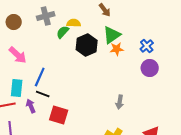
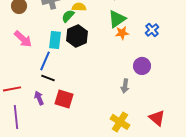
black hexagon: (87, 45) -> (77, 36), moved
purple circle: (150, 68) -> (142, 66), moved
cyan rectangle: (17, 88) -> (55, 40), moved
purple arrow: (31, 106) -> (39, 98), moved

